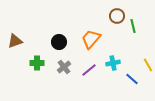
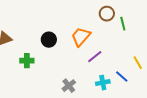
cyan cross: (113, 63) -> (103, 83), moved
gray cross: (64, 67) -> (69, 86), moved
purple line: (89, 70) -> (95, 57), moved

